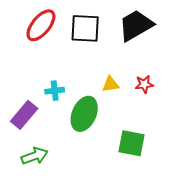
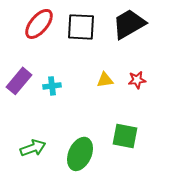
green ellipse: (84, 114) -> (80, 154), moved
purple rectangle: (24, 115) -> (19, 81), moved

